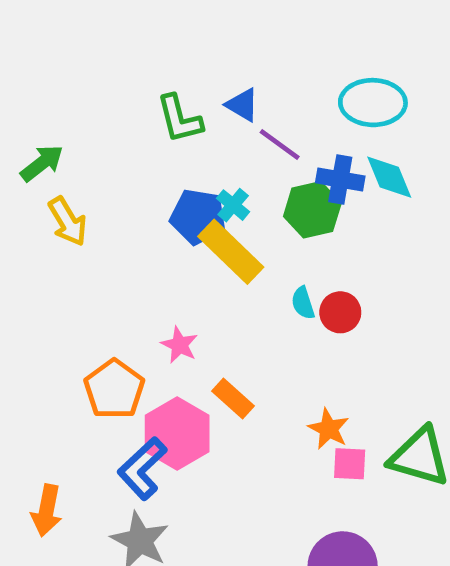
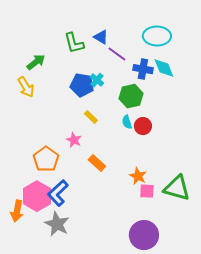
green arrow: (42, 163) -> (36, 62), moved
green hexagon: (312, 210) -> (131, 96), moved
yellow rectangle: (231, 252) -> (91, 117), moved, size x0.5
pink hexagon: (177, 433) -> (37, 196), moved

